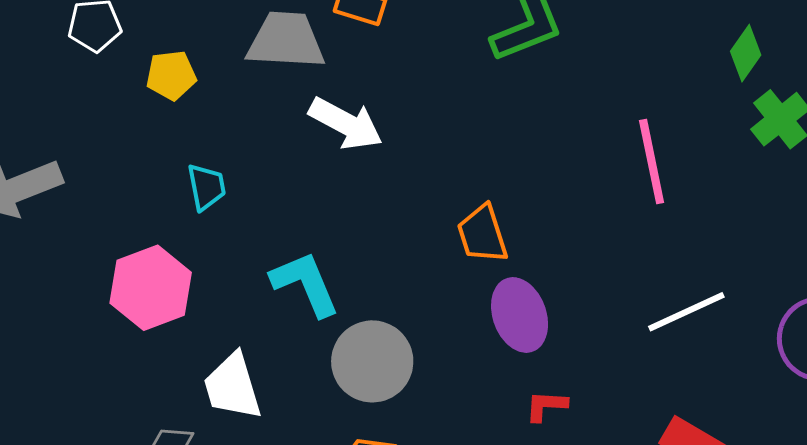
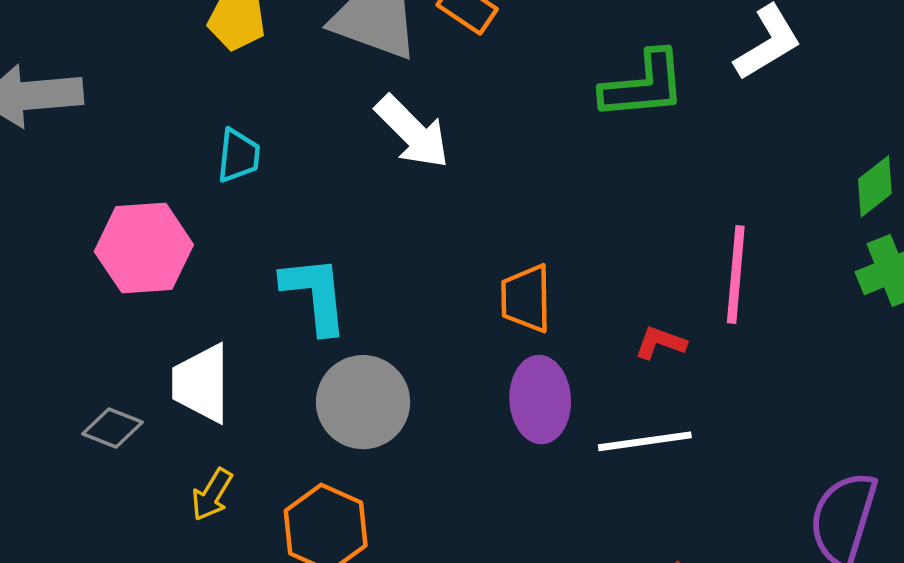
white line: (686, 312) -> (645, 441), moved
red L-shape: (546, 406) -> (660, 343), moved

